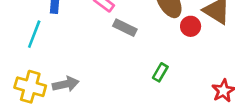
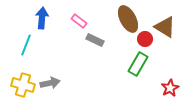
green rectangle: (160, 72) -> (138, 64), moved, size x1.6

